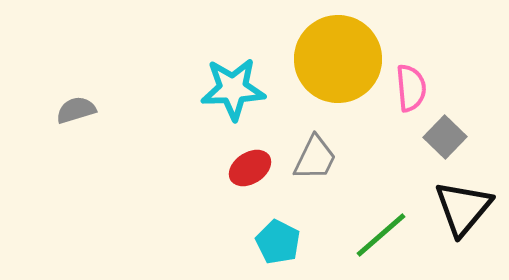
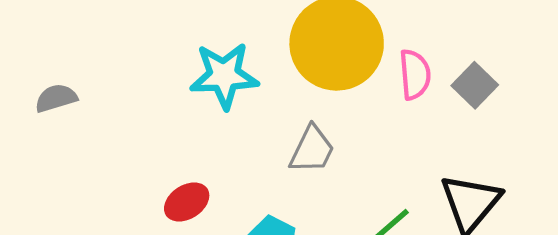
gray square: (445, 137) -> (475, 85), moved
red ellipse: (250, 168) -> (187, 202), moved

